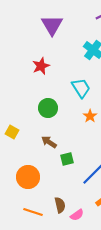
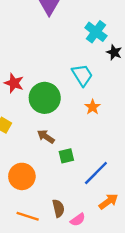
red star: (41, 66) -> (14, 83), moved, turned -30
green circle: (48, 108) -> (45, 98), size x1.4

